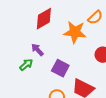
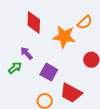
red diamond: (44, 19) -> (34, 22), turned -60

